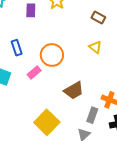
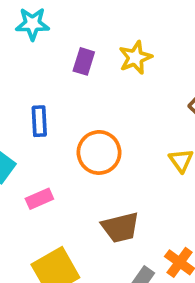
pink rectangle: (34, 73) -> (39, 199), moved

